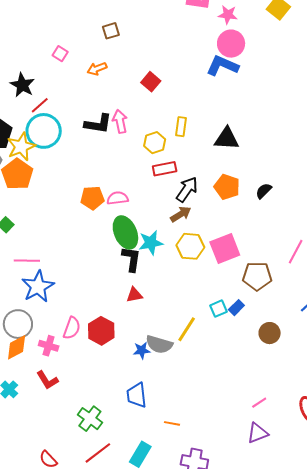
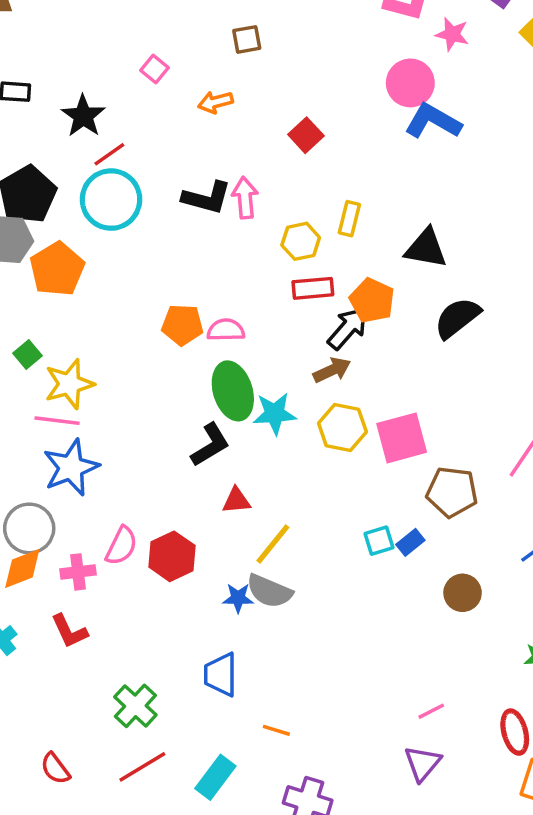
pink circle: (231, 44) -> (410, 83), moved
yellow star: (21, 147) -> (69, 384), moved
orange pentagon: (227, 187) -> (372, 300), moved
black semicircle: (264, 191) -> (457, 318), moved, size x1.6
black L-shape: (131, 259) -> (210, 445), moved, turned 44
yellow line: (187, 329) -> (273, 544), moved
pink cross: (49, 346) -> (78, 572), turned -30
purple triangle: (258, 433) -> (423, 763), turned -35

